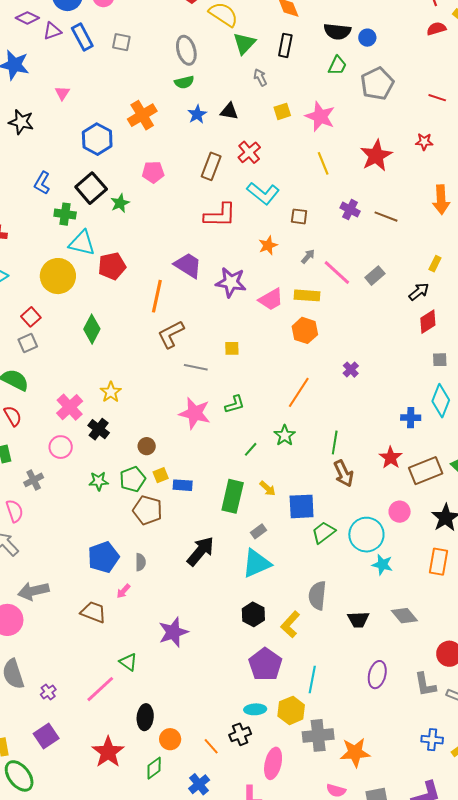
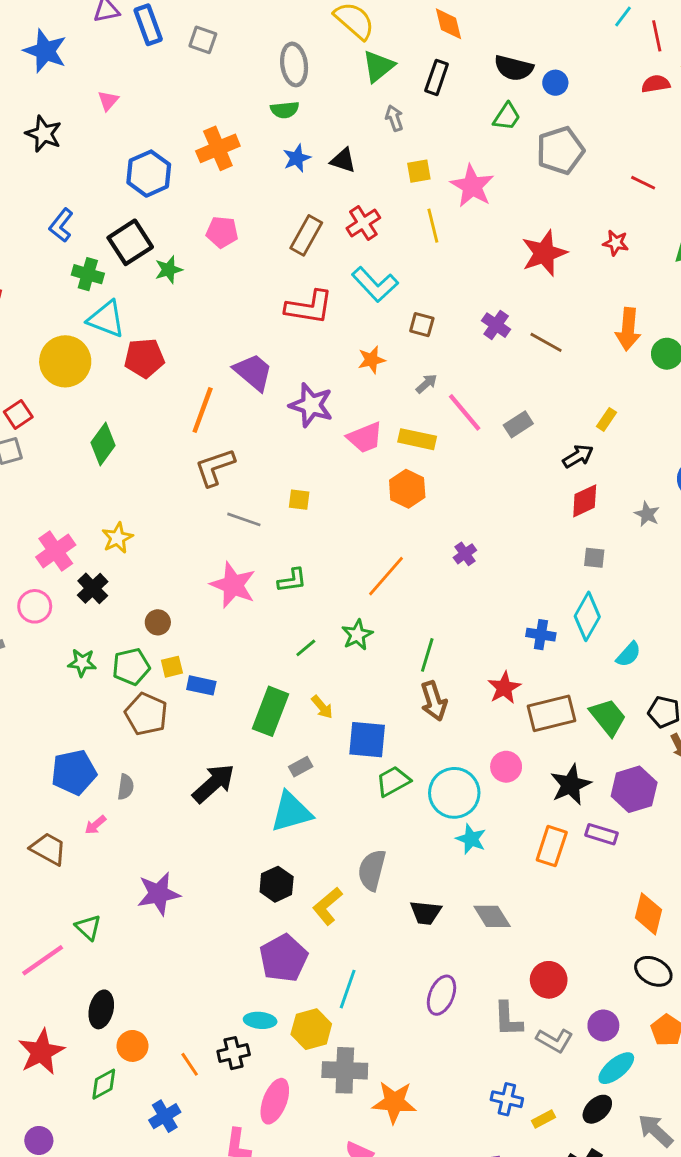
yellow line: (323, 163) -> (433, 226), moved

